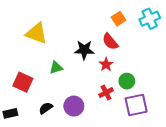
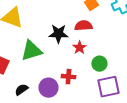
red semicircle: (110, 42) -> (83, 26), turned 126
green triangle: (56, 68) -> (31, 51), size x1.6
red cross: (106, 93) -> (68, 77), moved, turned 32

